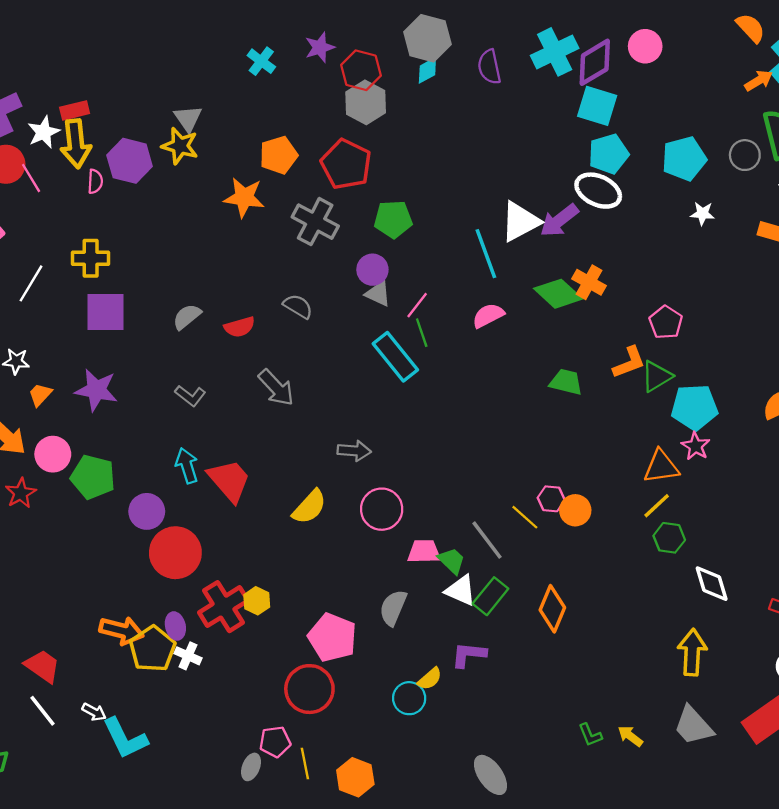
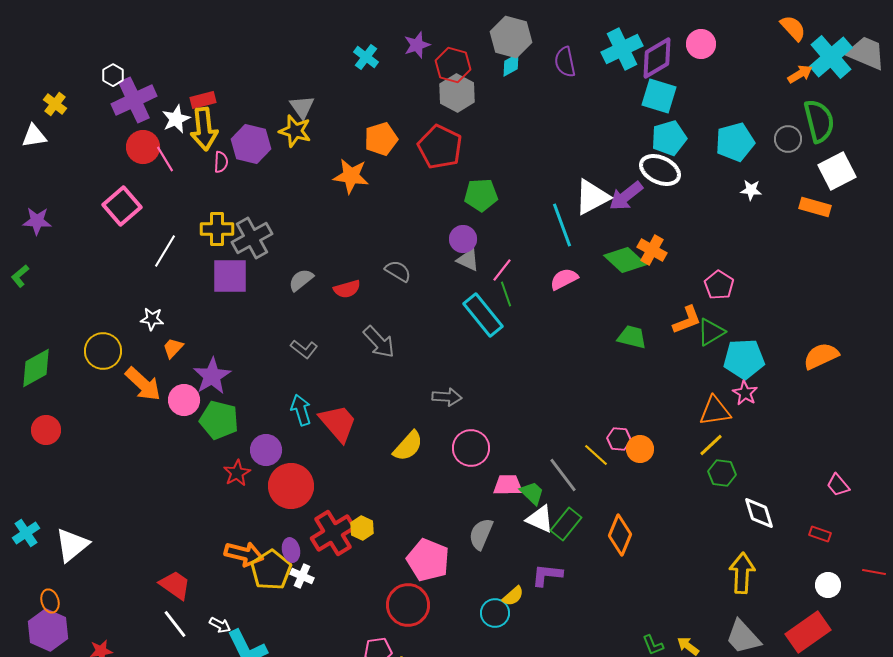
gray cross: (315, 222) -> (252, 238), moved, turned 33
purple star: (96, 390) -> (212, 376), moved, turned 30
red star: (21, 493) -> (237, 473), moved

